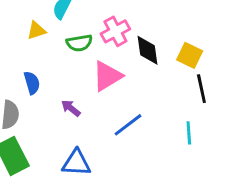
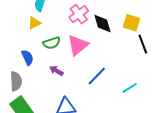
yellow triangle: (36, 30) -> (34, 23), moved
green semicircle: (79, 43) -> (52, 43), moved
cyan line: (189, 133) -> (130, 88), moved, turned 70

